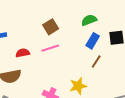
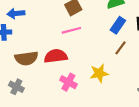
red semicircle: (23, 53) -> (56, 56), moved, size x1.5

